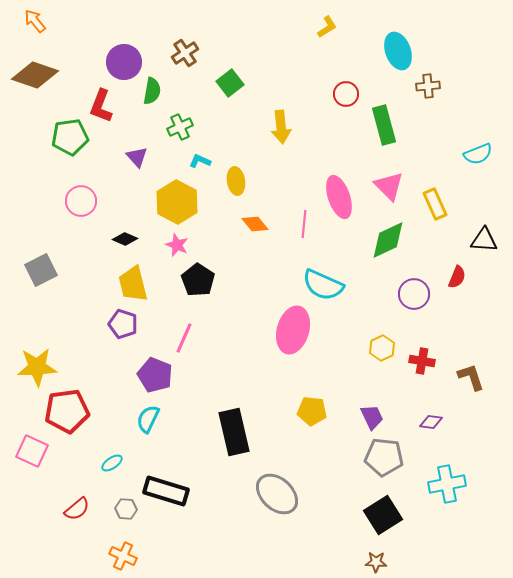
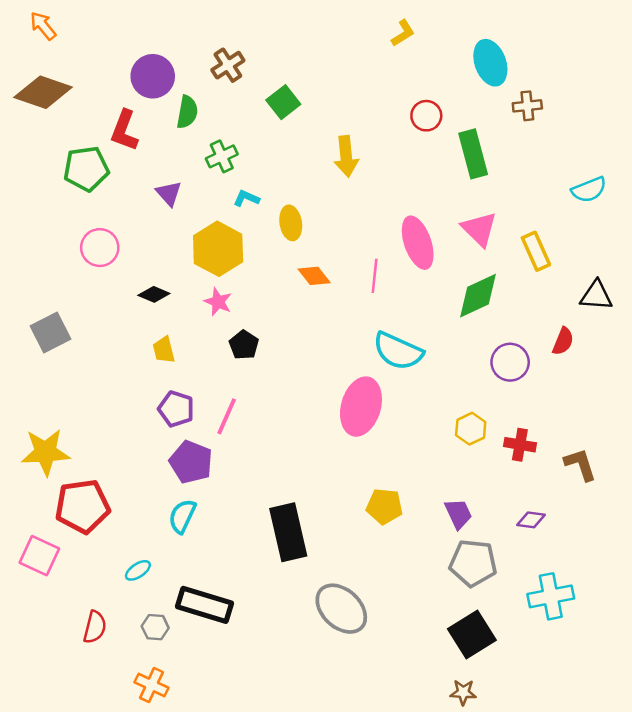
black pentagon: (198, 280) -> (244, 345), size x0.7
yellow trapezoid: (133, 284) -> (164, 350), size x0.6
purple pentagon: (123, 324) -> (176, 409), moved
red semicircle: (77, 509) -> (95, 627), turned -36

